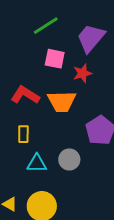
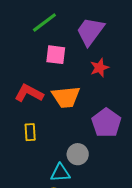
red star: (82, 73) -> (99, 68), moved
cyan triangle: (37, 163) -> (60, 173), moved

